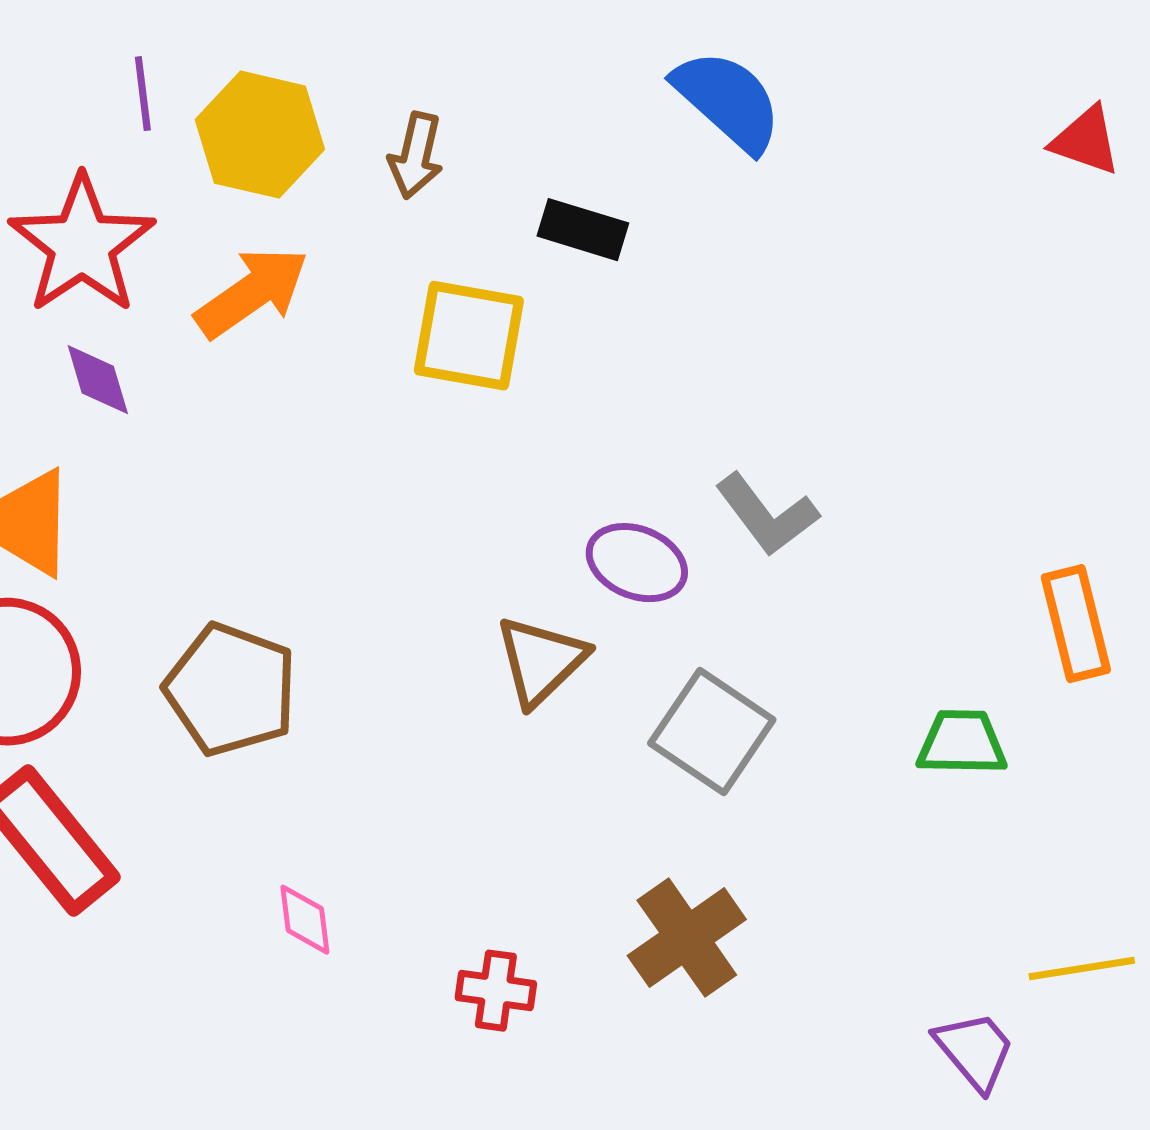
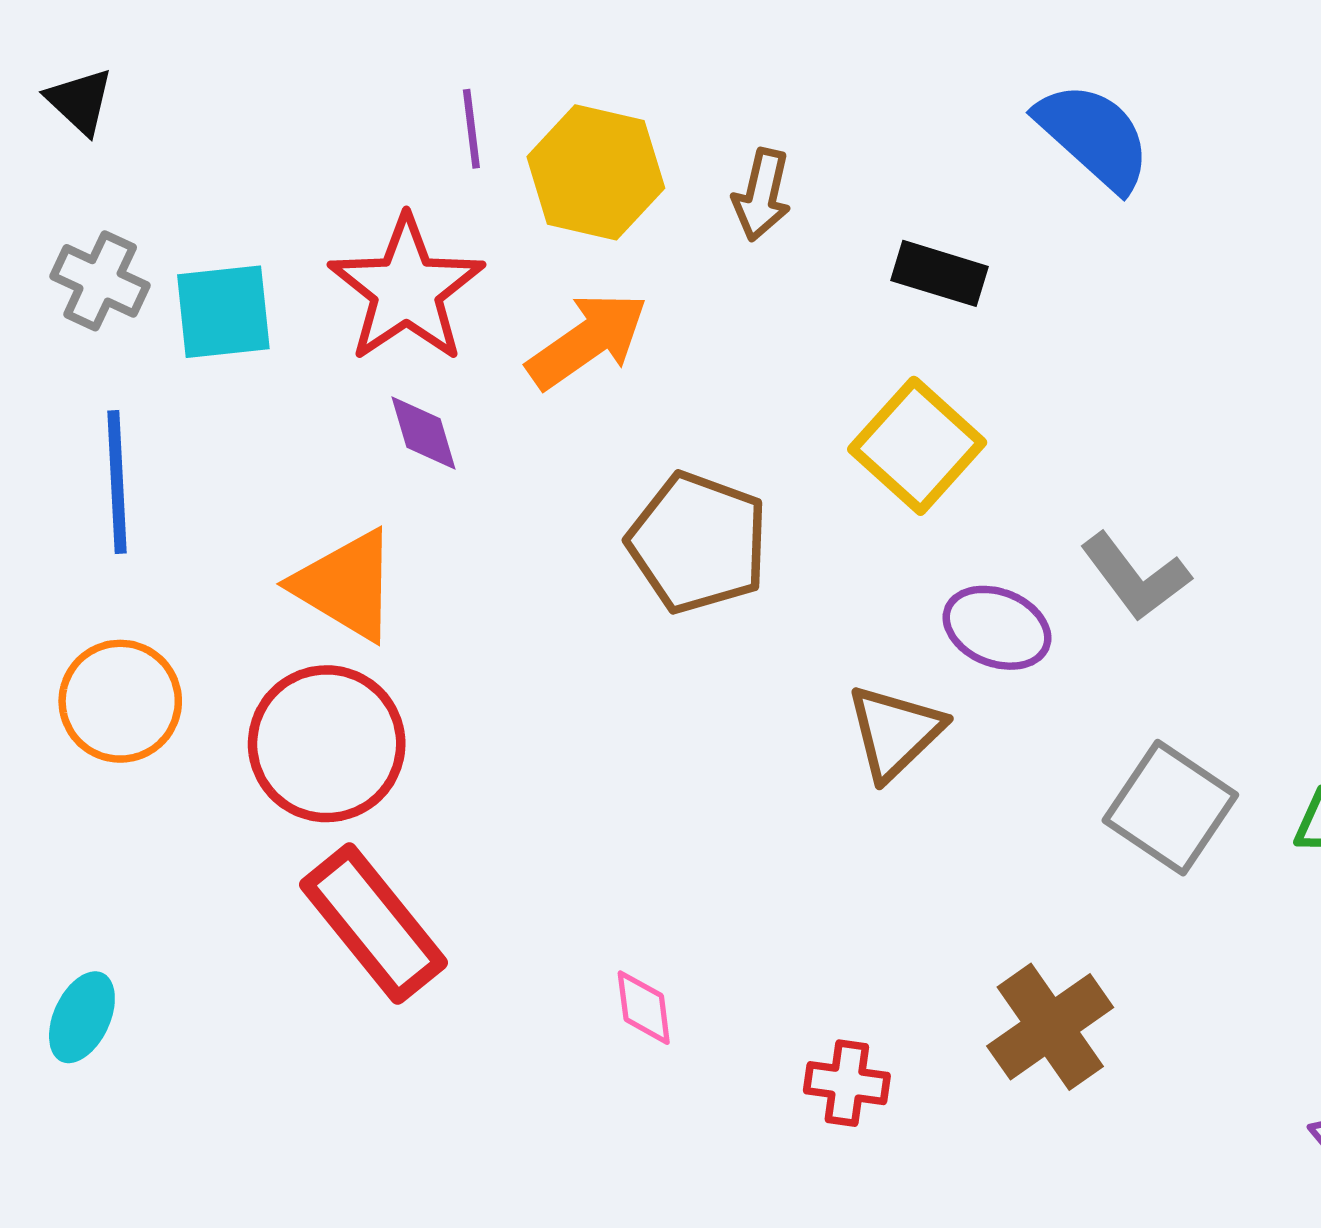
yellow square: (469, 336) -> (917, 446), moved, turned 32
brown pentagon: (231, 690) -> (698, 543), moved
gray square: (712, 732) -> (1170, 808), moved

